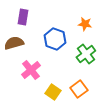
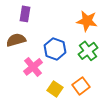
orange star: (85, 24) -> (87, 21), size x1.5
blue hexagon: (55, 39) -> (55, 49), moved

